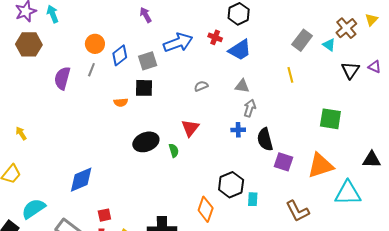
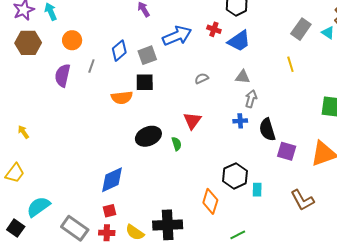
orange circle: (95, 44) -> (72, 40), moved
orange semicircle: (121, 102) -> (122, 98), size x1.5
blue diamond: (81, 180) -> (112, 180), moved

